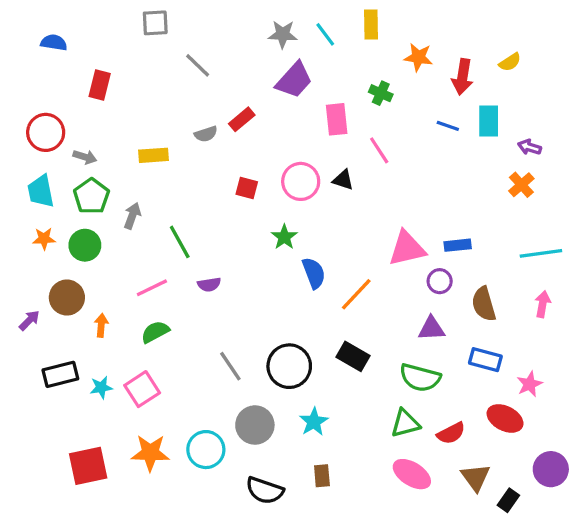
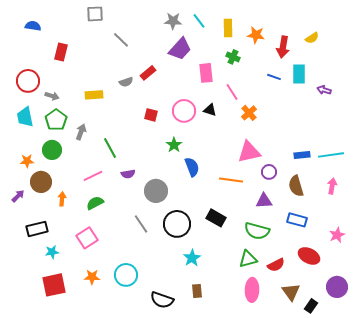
yellow rectangle: (371, 25) -> (228, 28), moved
orange cross: (521, 185) -> (249, 113), moved
orange star: (44, 239) -> (27, 161), moved
blue rectangle: (458, 245) -> (302, 155), moved
orange line: (356, 294) -> (231, 180), moved, turned 55
pink star: (530, 384) -> (337, 235), moved
cyan star: (101, 387) -> (52, 252), moved
gray circle: (255, 425) -> (156, 191), moved
orange star: (150, 453) -> (92, 277), size x0.7
pink ellipse: (412, 474) -> (252, 290), turned 60

